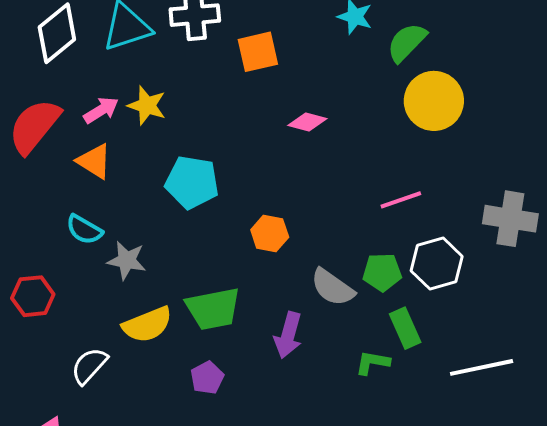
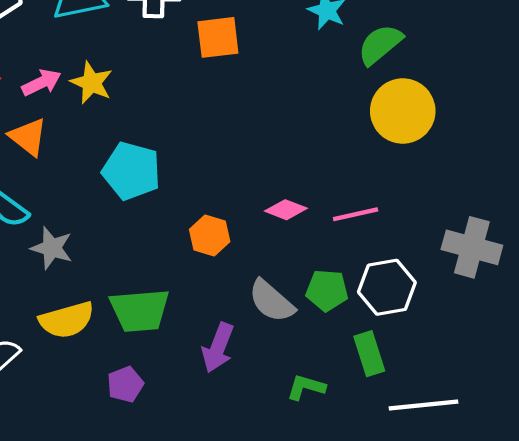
pink diamond: (307, 122) -> (286, 210), moved
green rectangle: (405, 328) -> (369, 354), moved

